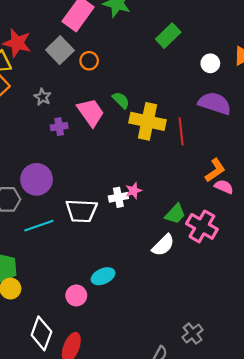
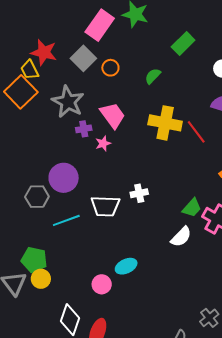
gray star: (42, 97) -> (68, 102), size x2.0
green semicircle: (121, 100) -> (153, 76), moved, turned -90
red line: (181, 132) -> (196, 132), turned -30
pink star: (134, 191) -> (103, 143), moved

